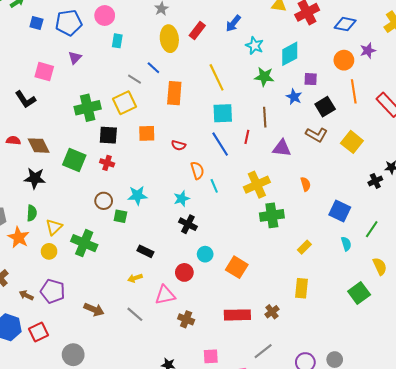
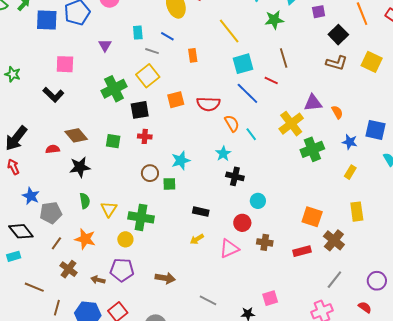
blue square: (36, 23) -> (47, 20), size x1.6
cyan rectangle: (117, 41) -> (138, 33), moved
purple triangle: (75, 58) -> (105, 45), moved
orange rectangle: (174, 93) -> (193, 55), size x0.6
blue star: (294, 97) -> (350, 142), moved
red line: (247, 137) -> (271, 81), turned -64
red semicircle: (13, 140) -> (53, 149), moved
red semicircle: (179, 145) -> (208, 104), size x1.6
purple triangle: (282, 148) -> (313, 103), moved
green square: (74, 160) -> (113, 141), size x0.7
orange star: (19, 237) -> (85, 239), moved
yellow circle: (49, 251) -> (125, 239), moved
orange square: (237, 267) -> (312, 217), moved
brown cross: (272, 312) -> (334, 240), size x1.5
gray line: (135, 314) -> (208, 300), moved
red rectangle: (237, 315) -> (302, 251), size x0.7
brown cross: (186, 319) -> (265, 242), moved
pink square: (211, 356) -> (270, 298), moved

